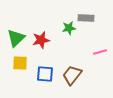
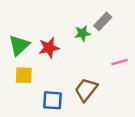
gray rectangle: (86, 18) -> (103, 21), turned -49
blue square: (45, 74) -> (53, 100), moved

